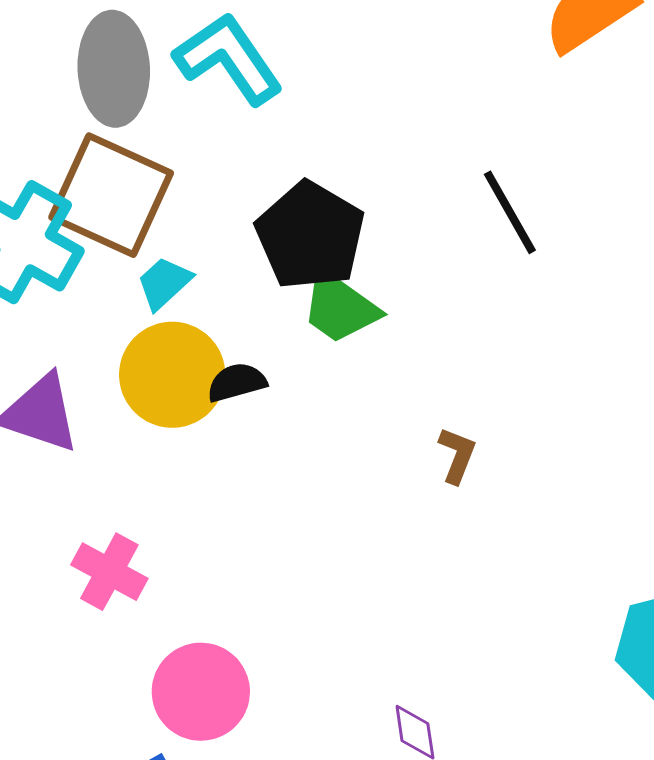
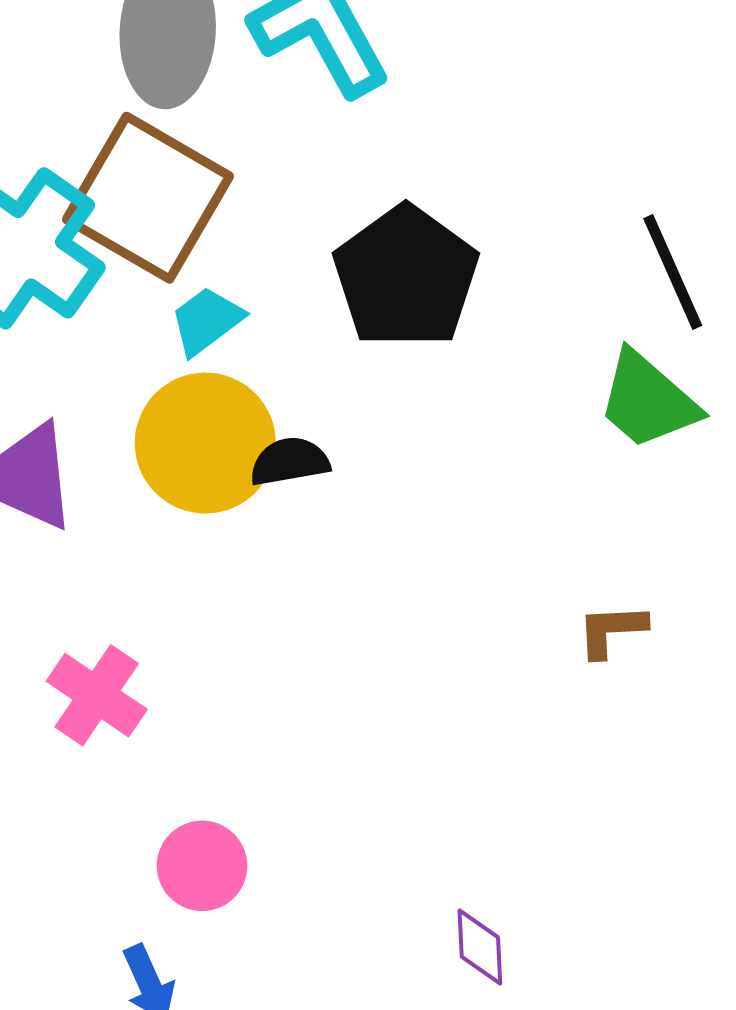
green trapezoid: (340, 307) -> (648, 400), moved
brown L-shape: (457, 455) -> (612, 630), moved, turned -120
pink circle: (201, 692) -> (202, 866), size x0.7

